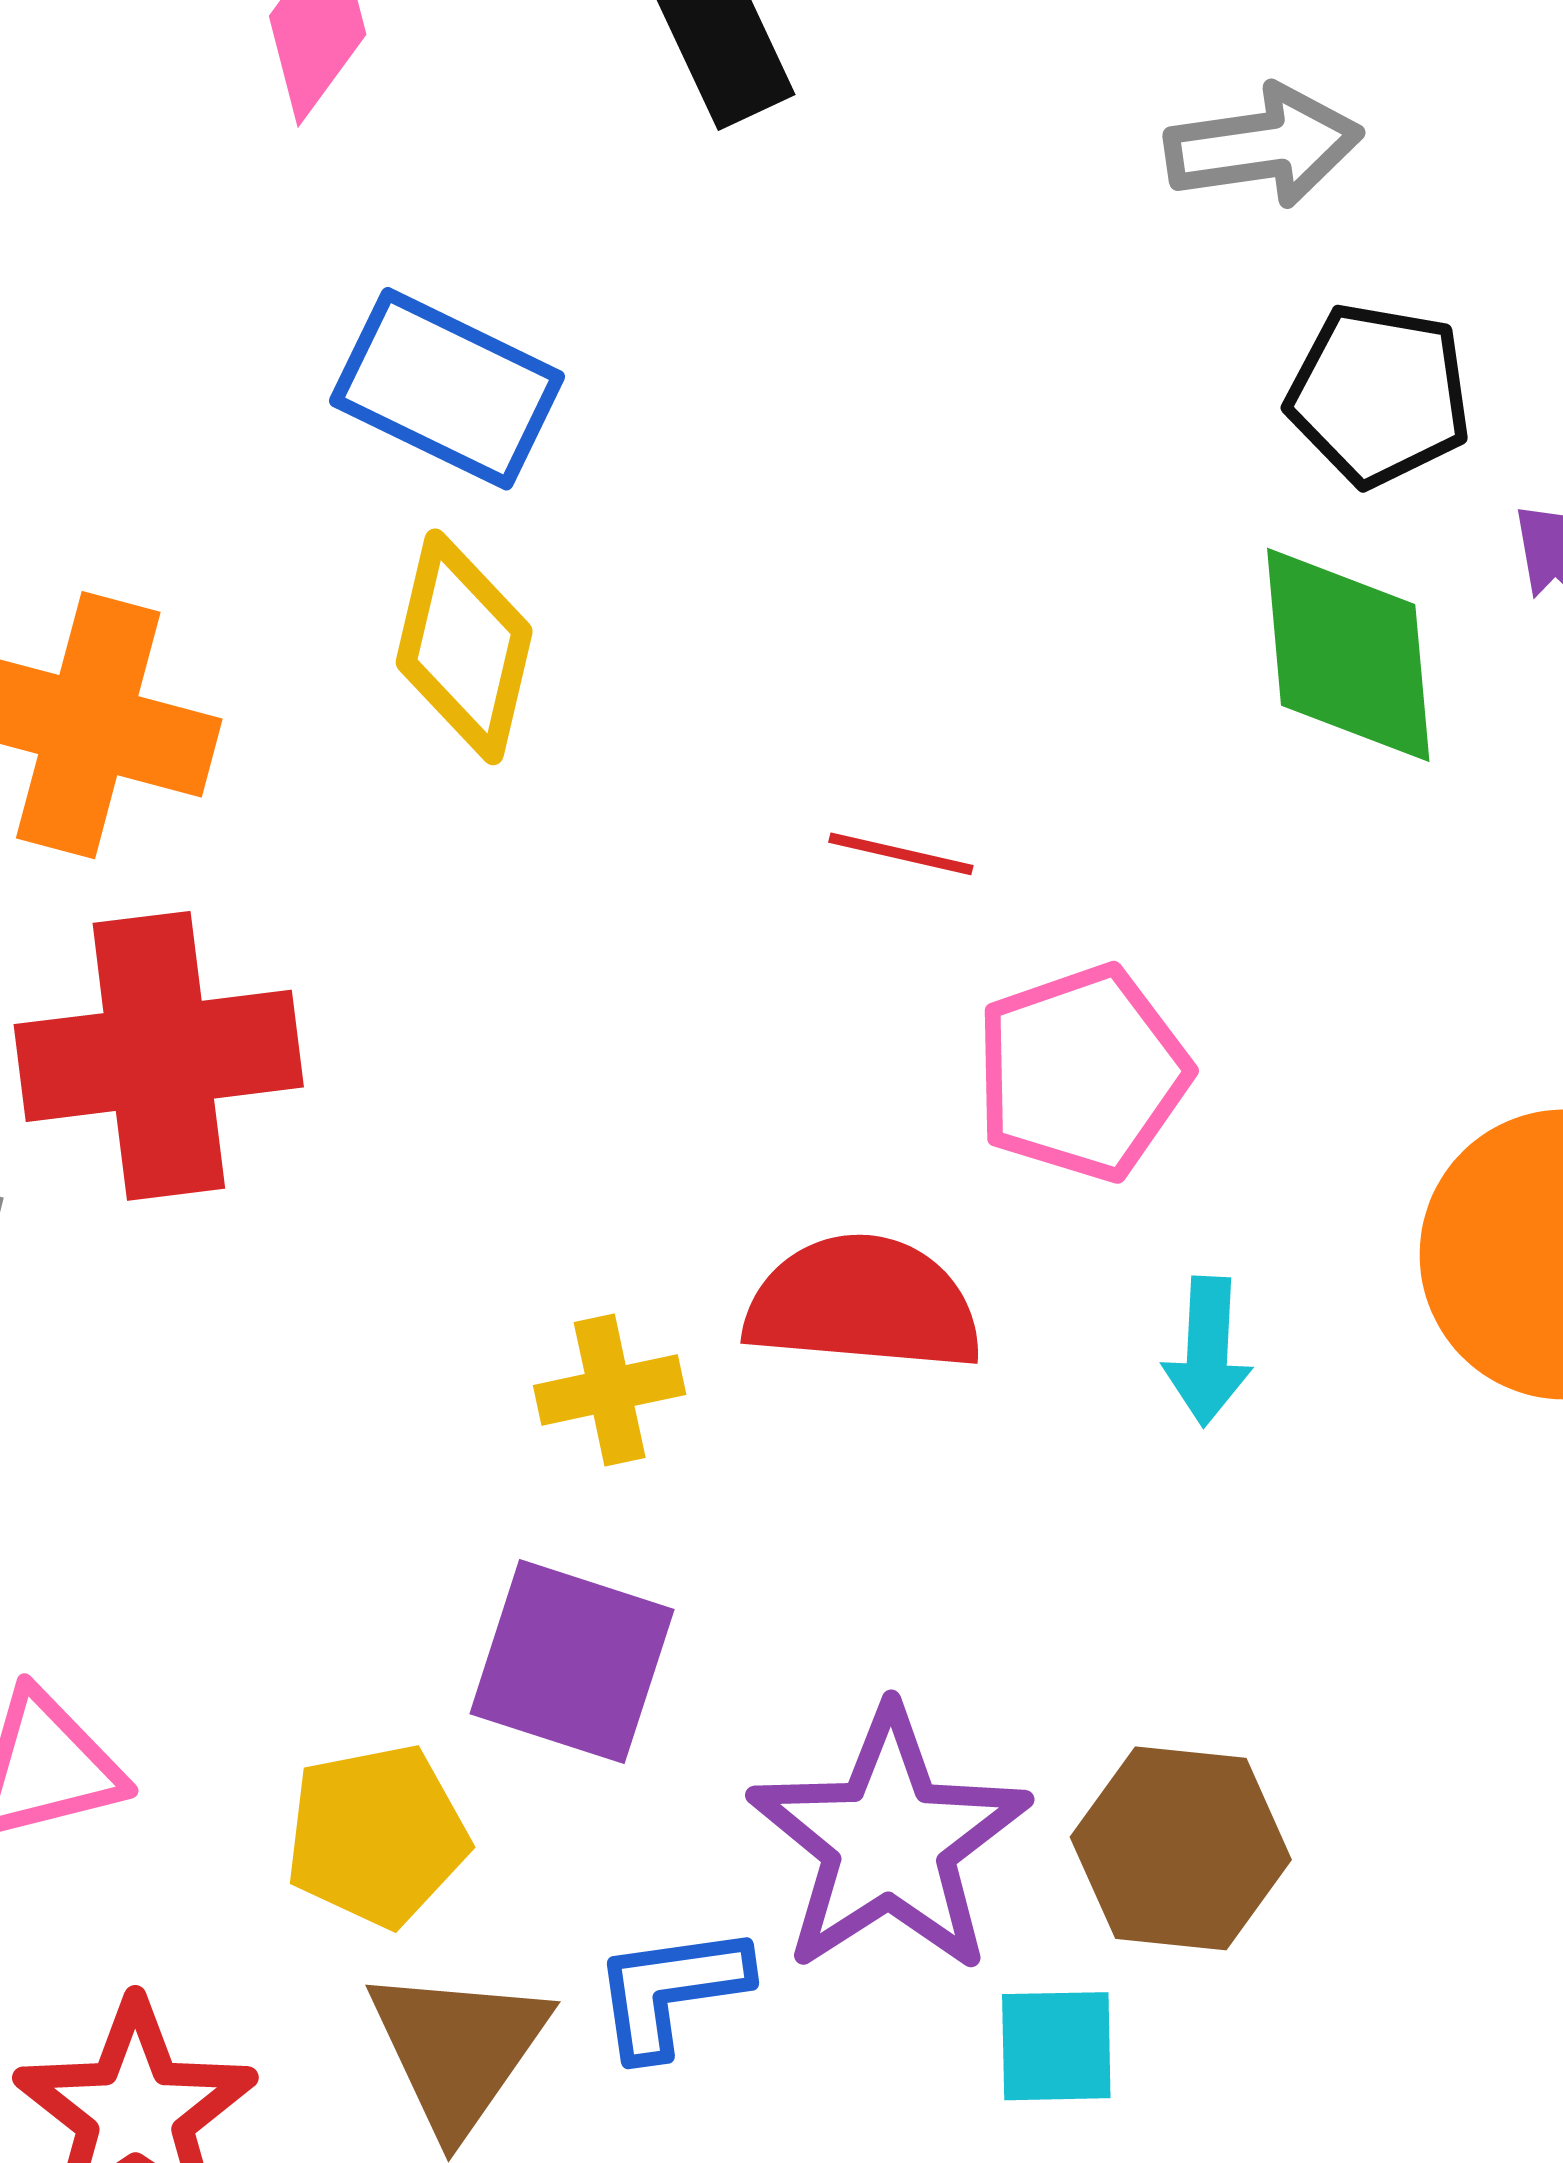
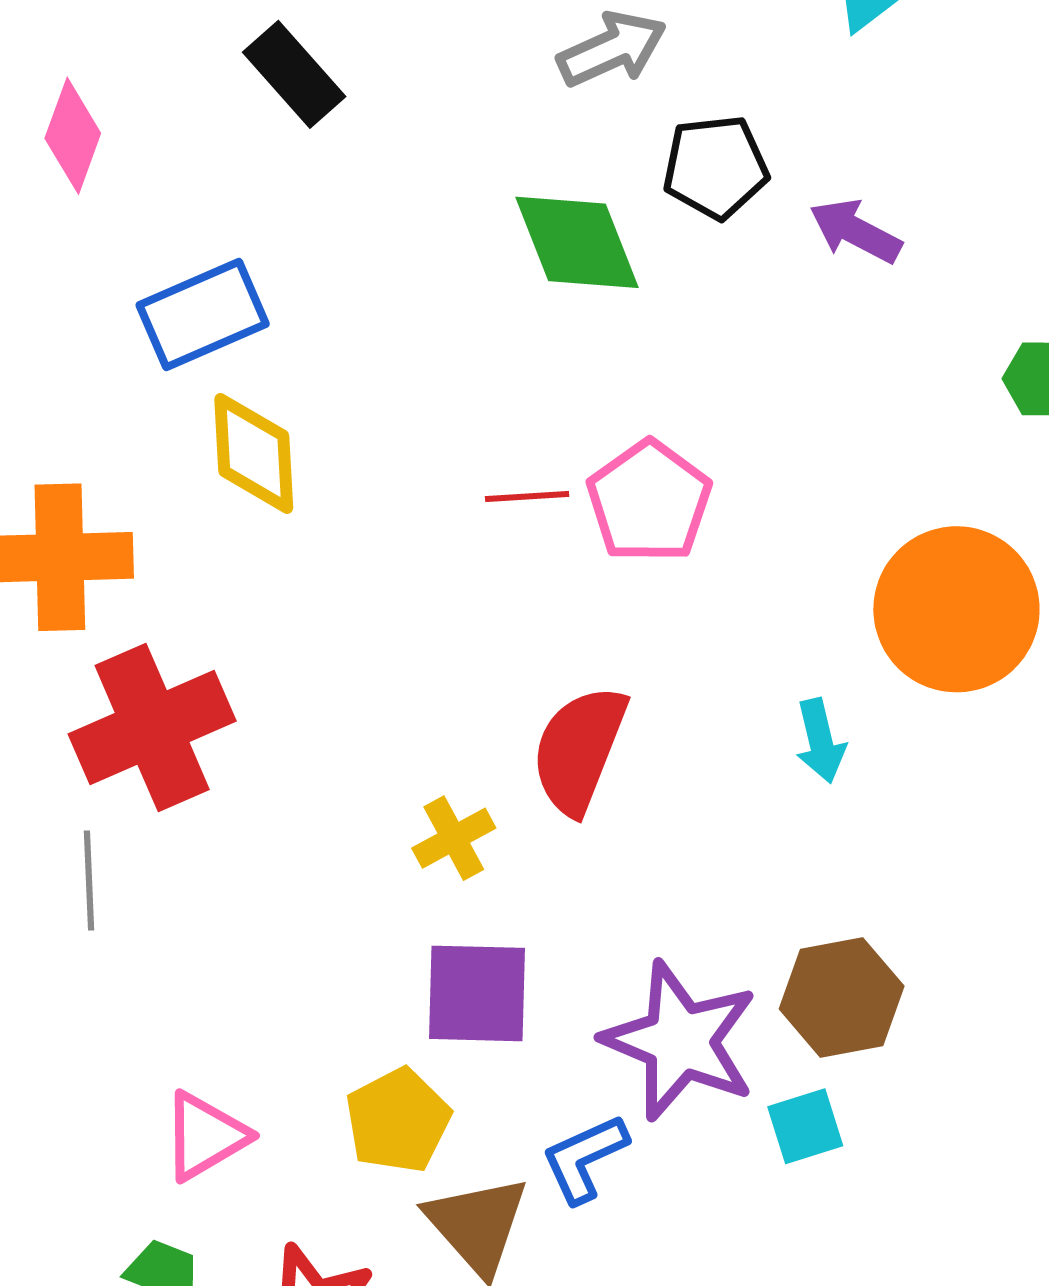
blue rectangle: (447, 389) -> (203, 315), turned -33
green diamond: (1348, 655) -> (577, 242), moved
pink pentagon: (1082, 1073) -> (649, 502), moved
red semicircle: (863, 1303) -> (579, 750), turned -57
cyan arrow: (1207, 1351) -> (820, 741), moved

